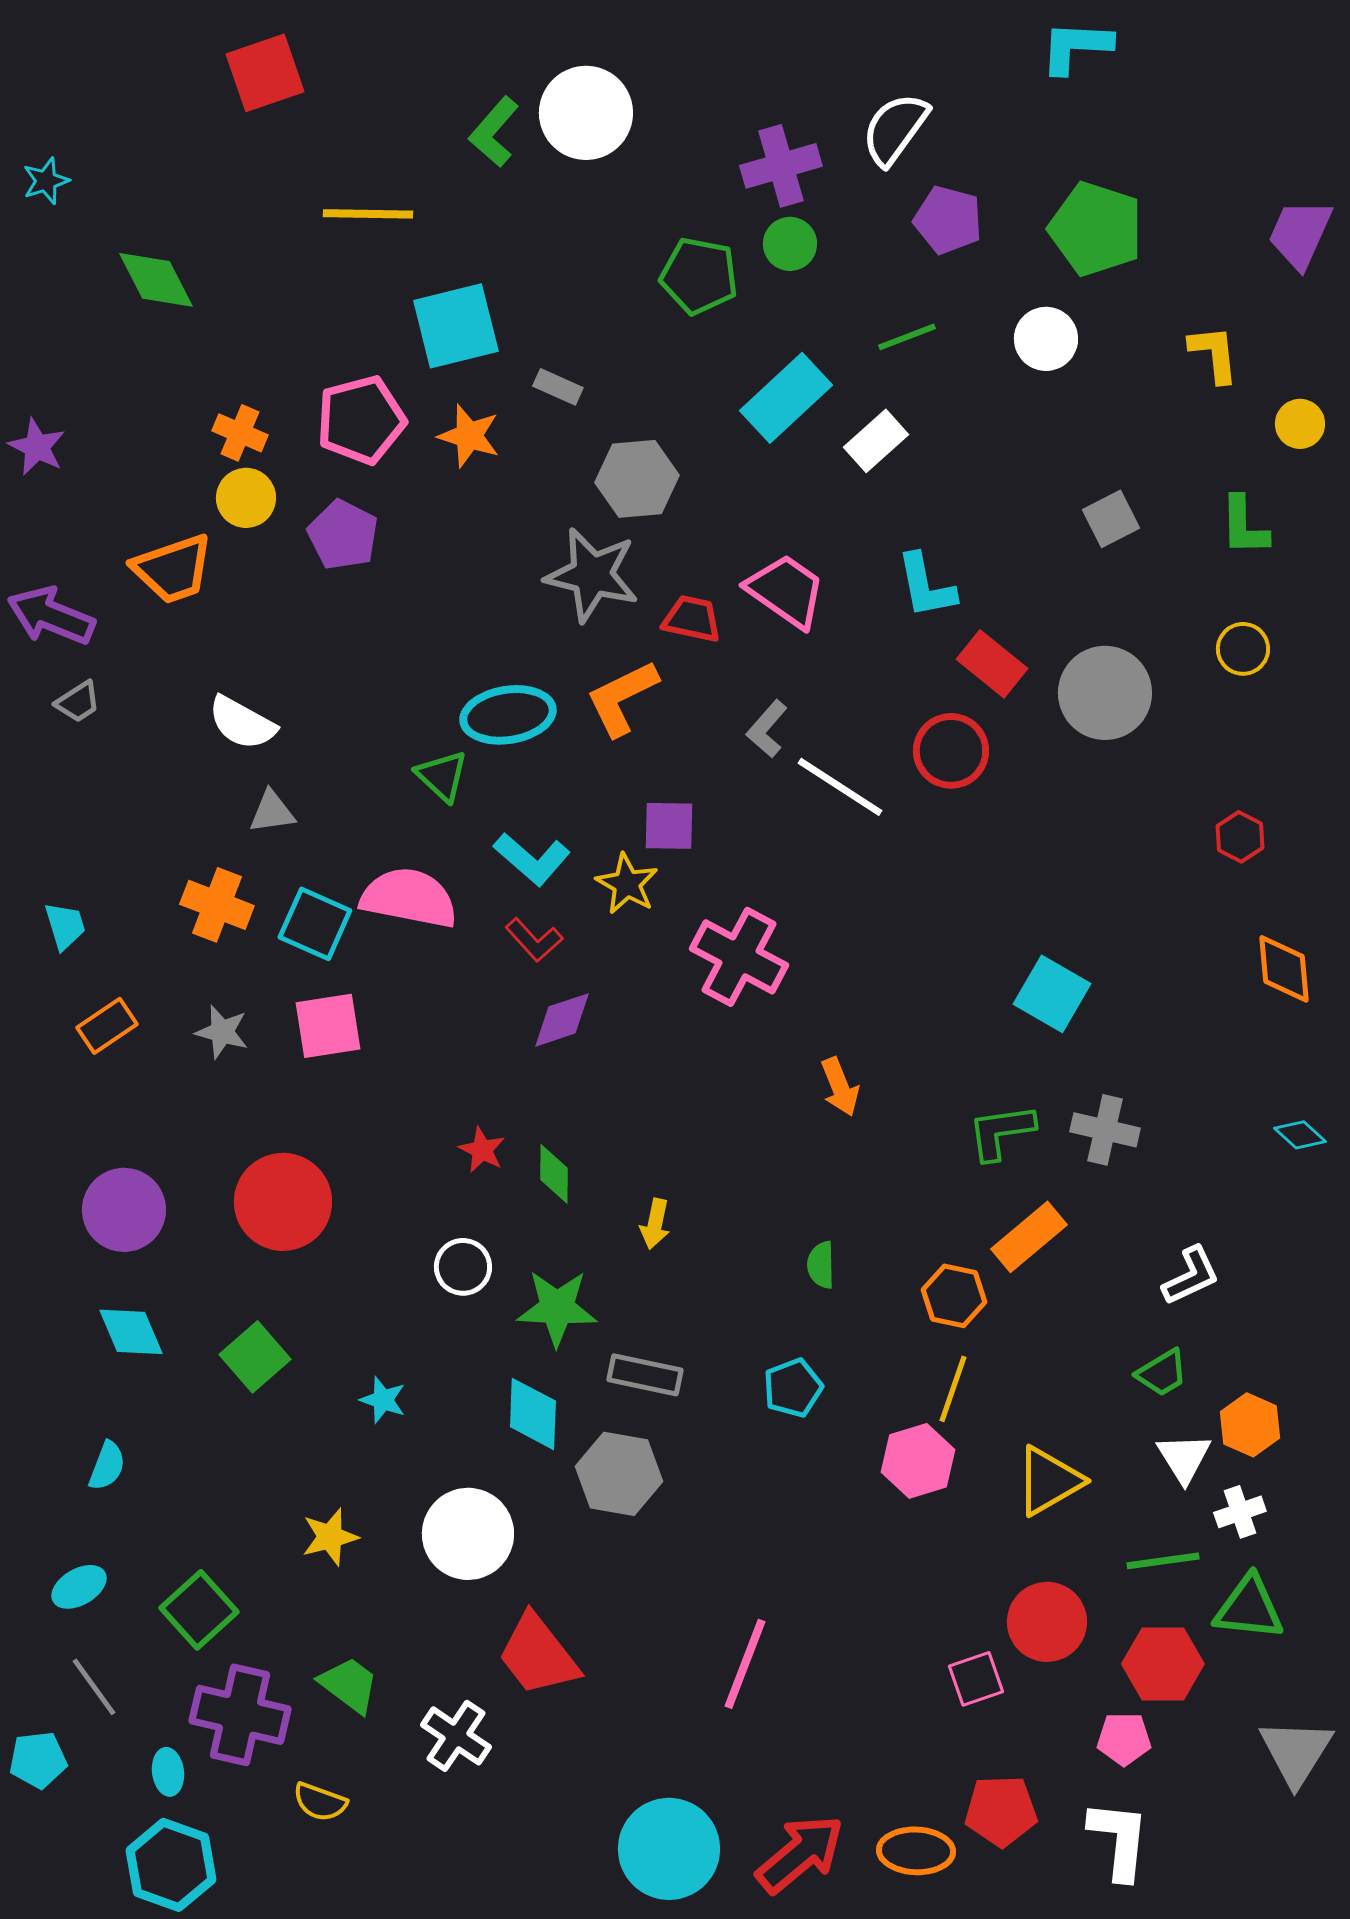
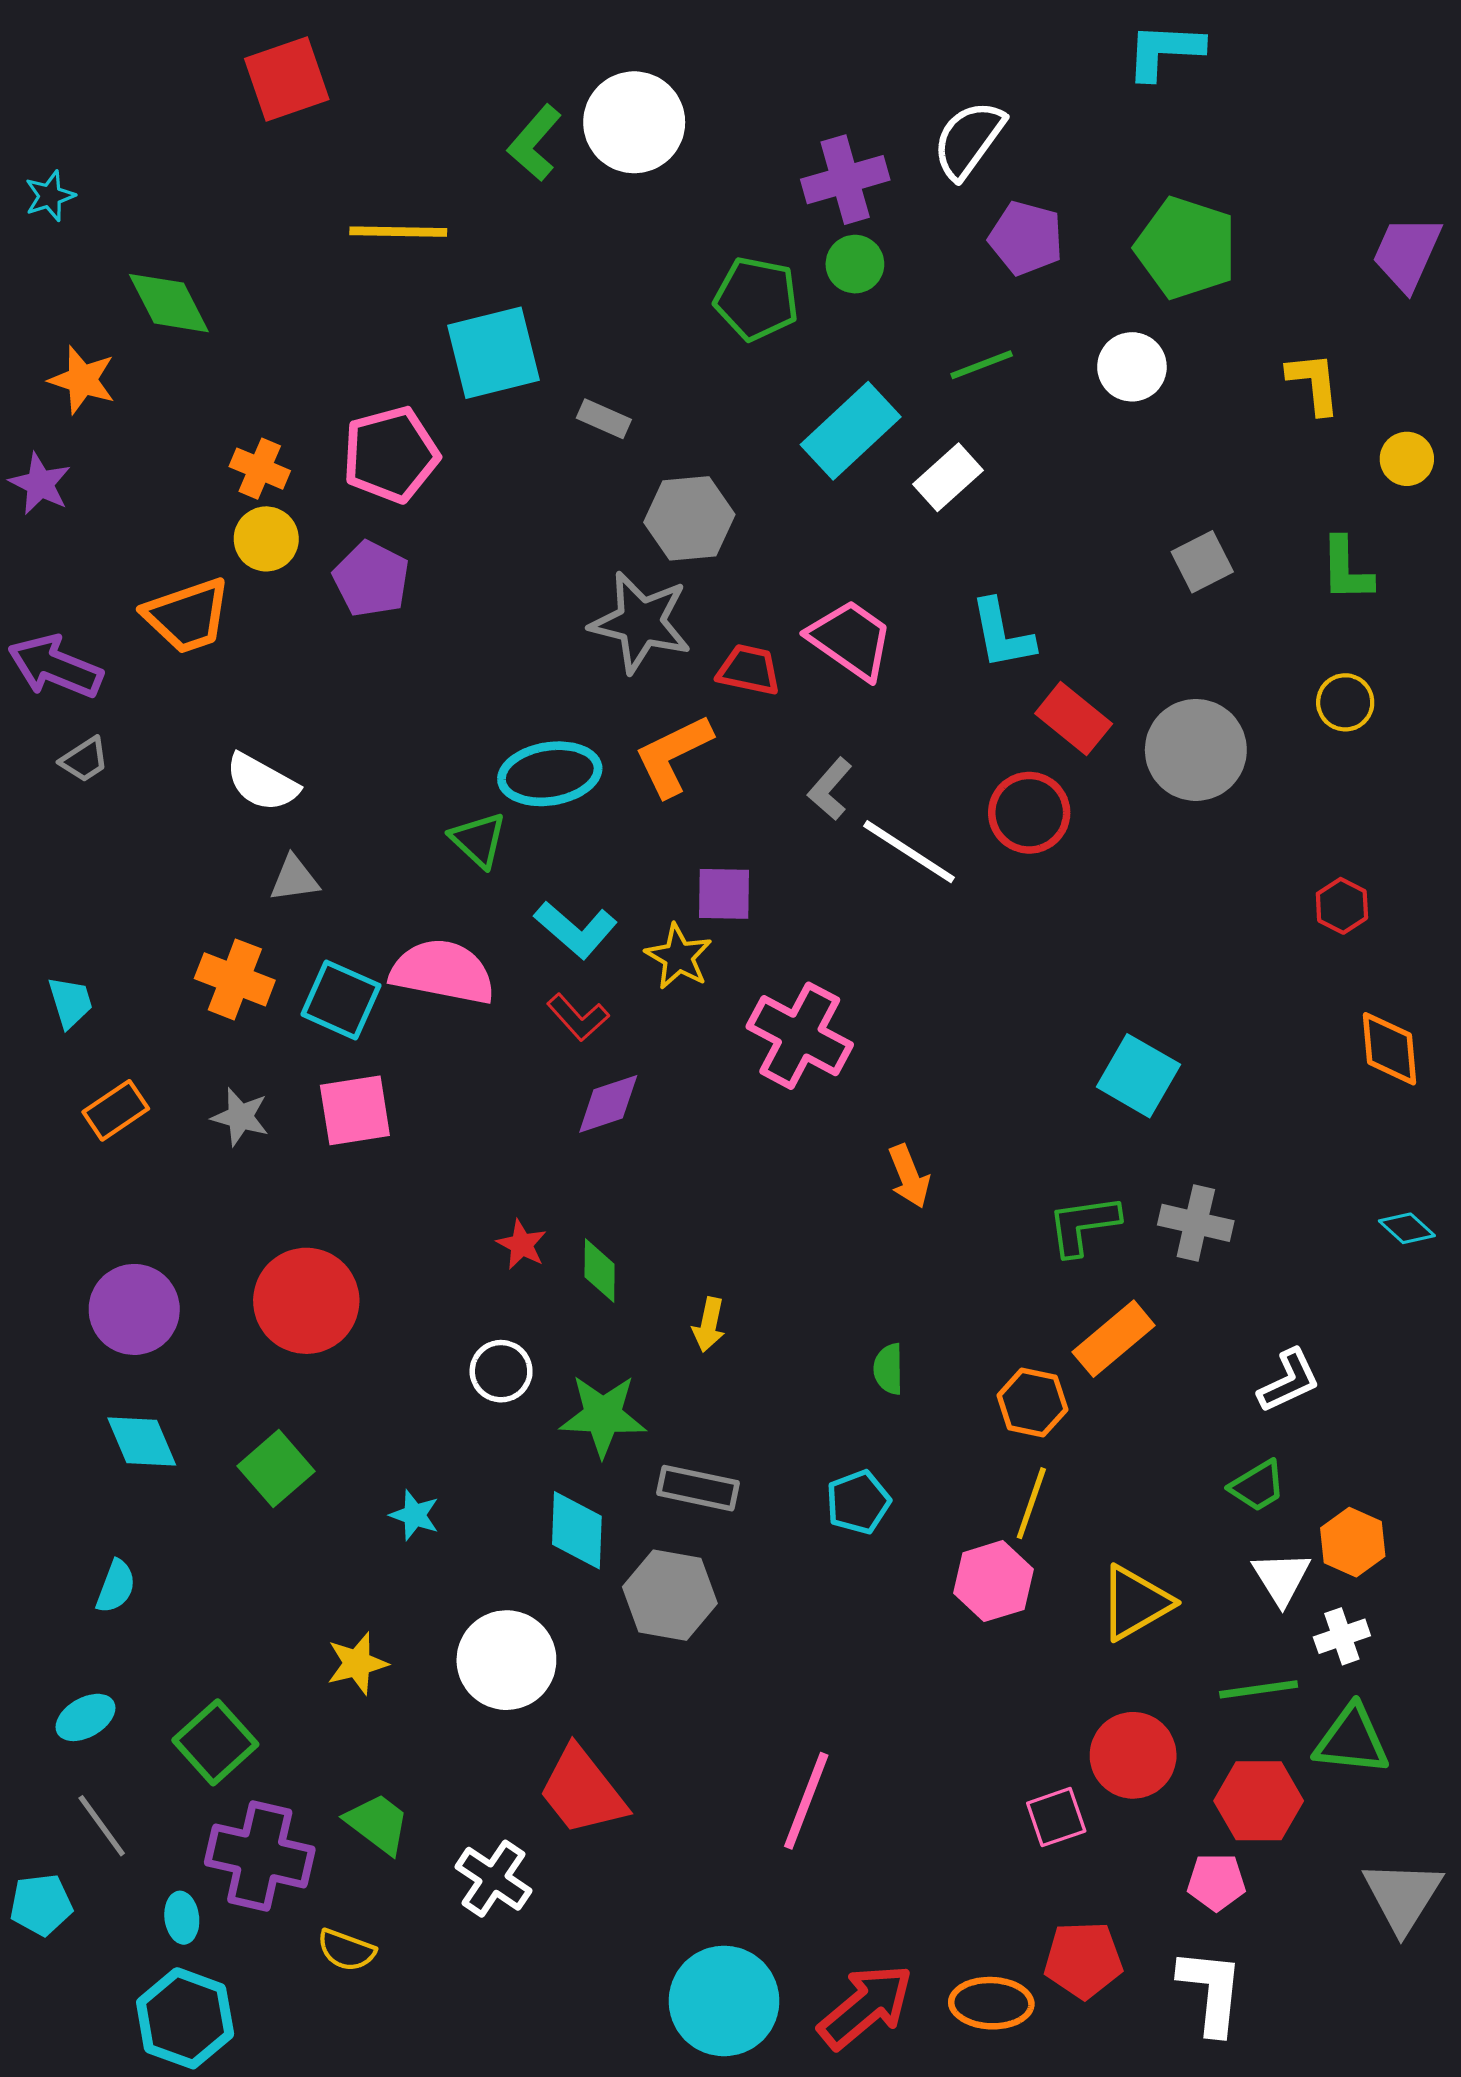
orange star: (469, 436) -> (82, 380), moved

